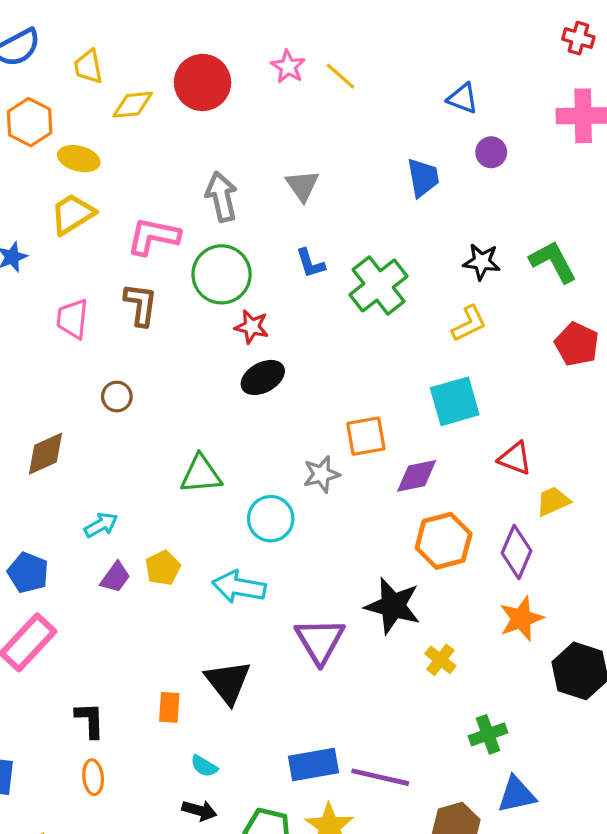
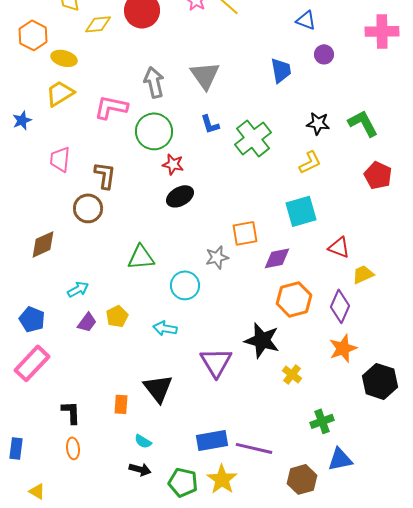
gray triangle: (302, 186) -> (205, 75), size x1.4
brown L-shape: (141, 305) -> (105, 175), moved
brown circle: (117, 397) -> (88, 208), size x1.5
cyan arrow: (239, 587) -> (165, 328), size x0.7

